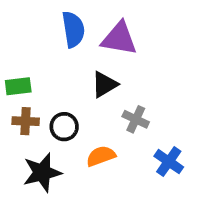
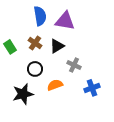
green rectangle: (18, 86) -> (10, 47), turned 64
brown cross: (26, 121) -> (35, 43), moved, turned 32
blue cross: (169, 162) -> (92, 88), turned 35

